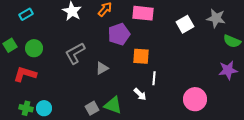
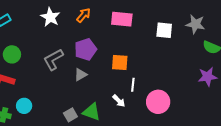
white square: (185, 24) -> (164, 30), turned 36
purple pentagon: (119, 34) -> (86, 49), moved
pink circle: (195, 99) -> (158, 102), moved
cyan circle: (44, 108) -> (24, 106), moved

